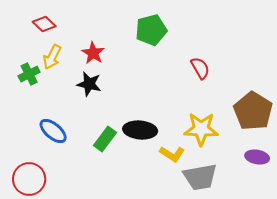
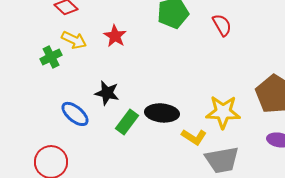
yellow arrow: (52, 57) -> (74, 40), turned -90
red semicircle: (200, 68) -> (222, 25), moved
black star: (89, 84) -> (107, 93), moved

